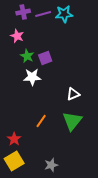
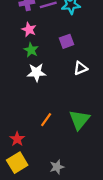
pink star: (17, 36) -> (29, 30), moved
purple square: (45, 58) -> (67, 41), moved
white triangle: (73, 94) -> (80, 68), moved

